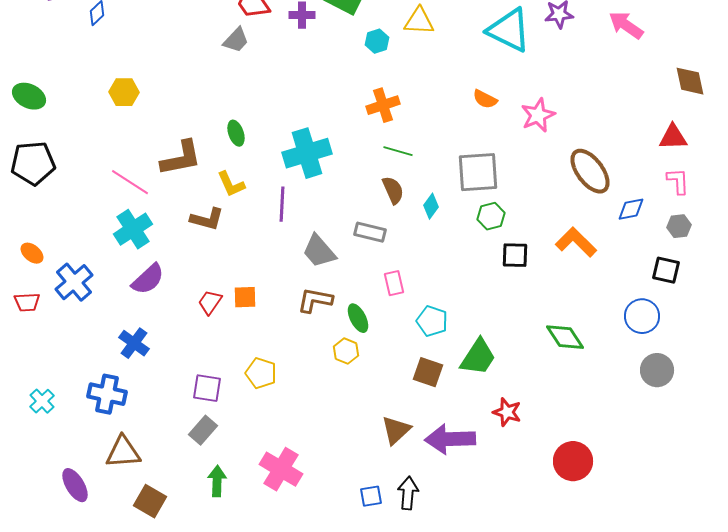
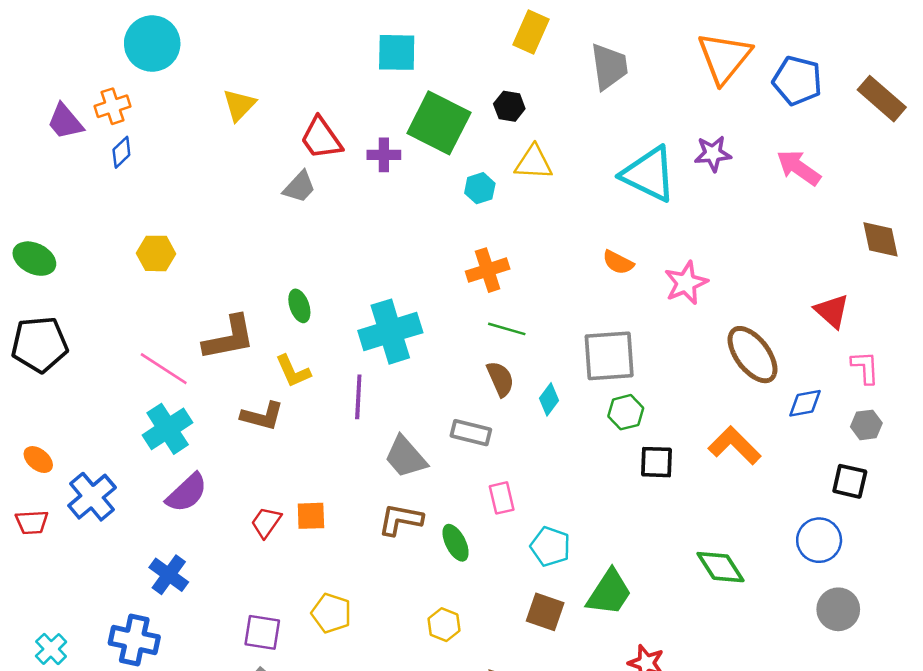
red triangle: (673, 137) -> (832, 311), moved, turned 44
yellow hexagon: (346, 351) -> (444, 625), moved

